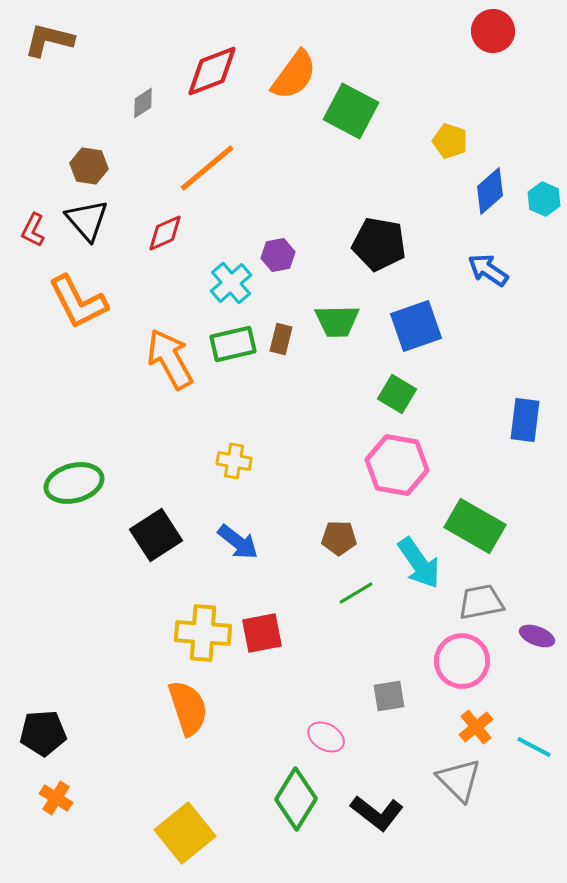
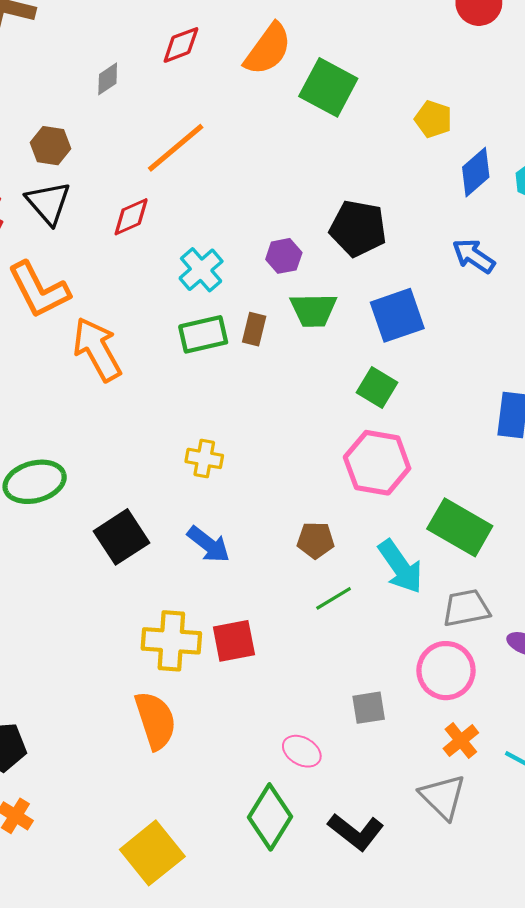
red diamond: (212, 71) -> (181, 45), size x0.7
purple hexagon: (278, 255) -> (284, 256), moved
orange arrow: (170, 359) -> (97, 349), moved

